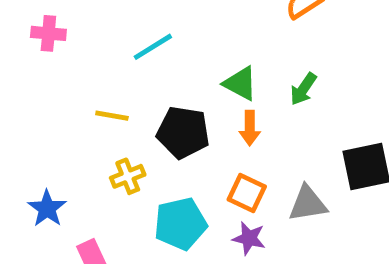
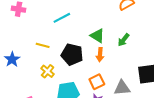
yellow cross: (128, 176) -> (48, 71), turned -32
orange square: (247, 193) -> (97, 82), turned 35
blue star: (47, 208) -> (12, 59), moved

